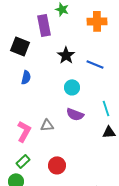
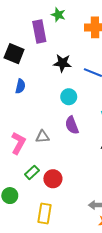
black star: (66, 55) -> (62, 63), turned -30
purple semicircle: (75, 114) -> (72, 125), turned 48
green rectangle: (23, 161) -> (32, 172), moved

